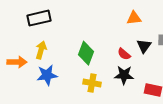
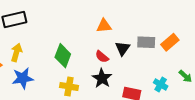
orange triangle: (134, 18) -> (104, 26), moved
black star: (124, 75) -> (102, 78), turned 30

